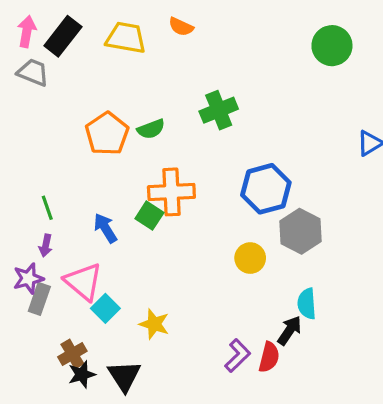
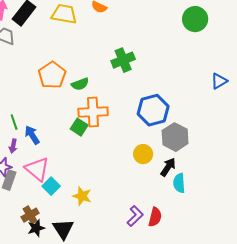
green semicircle: (151, 129) -> (80, 84), moved
blue arrow: (105, 228) -> (32, 135), moved
black arrow: (289, 330) -> (168, 167), moved

